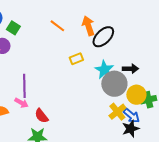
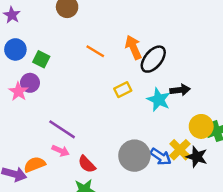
black arrow: (130, 69) -> (180, 90), moved
gray circle: (114, 84) -> (134, 156), moved
purple line: (24, 86) -> (62, 129), turned -50
blue arrow: (131, 116) -> (161, 157), moved
black star: (131, 129) -> (197, 157), moved, turned -30

